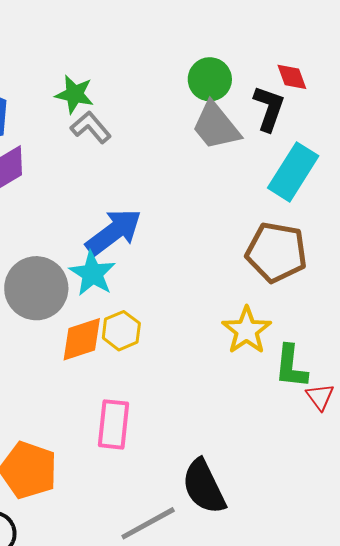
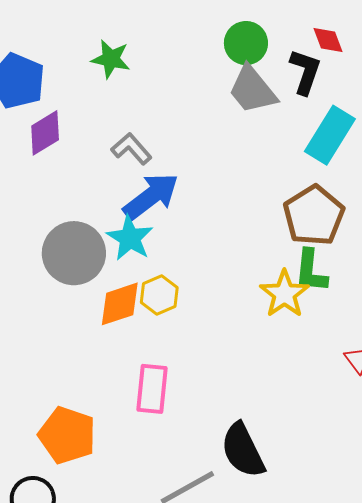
gray L-shape: (91, 127) -> (131, 149), moved
brown pentagon: (276, 252) -> (314, 216), turned 30
green L-shape: (291, 367) -> (311, 271), moved

